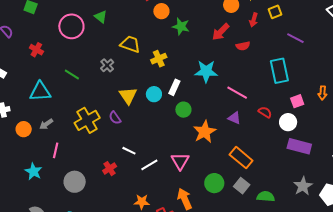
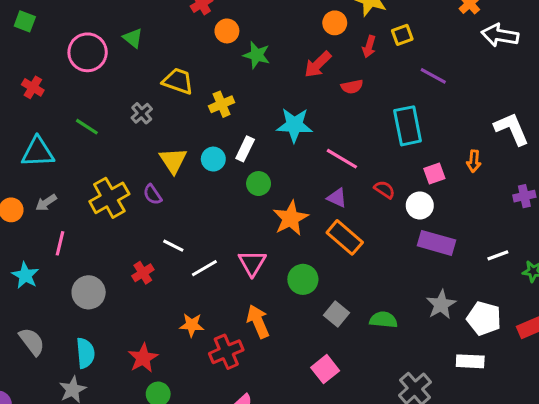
orange rectangle: (241, 158) -> (345, 237), moved
green circle: (214, 183) -> (303, 279), moved
gray square: (242, 186) -> (336, 314), moved

